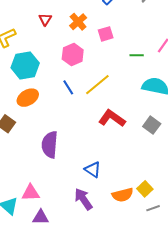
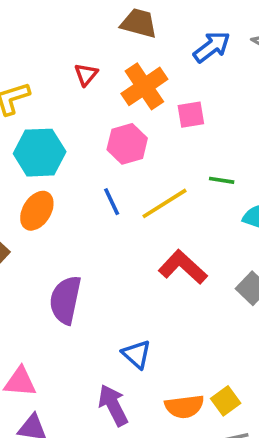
orange cross: (78, 22) -> (144, 86), size x1.4
green line: (137, 55) -> (222, 180), moved
orange ellipse: (28, 98) -> (37, 211), turned -35

